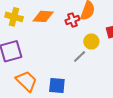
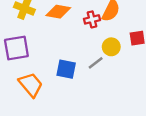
blue square: (57, 86) -> (66, 69), moved

